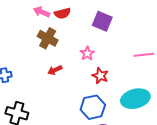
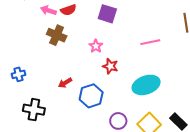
red arrow: (55, 70) -> (65, 83), moved
blue hexagon: (93, 107) -> (91, 96), moved

